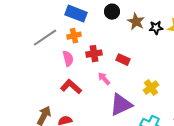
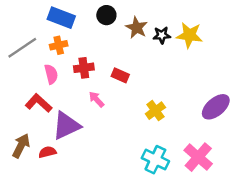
red L-shape: (71, 87) -> (39, 103), moved
purple triangle: (121, 105) -> (66, 126), moved

